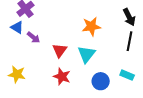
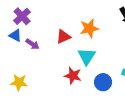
red triangle: (60, 50) -> (63, 37), moved, turned 35
red star: (62, 77) -> (73, 76), moved

